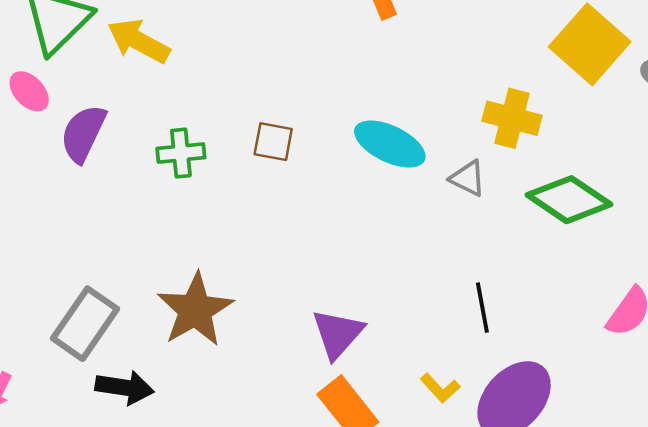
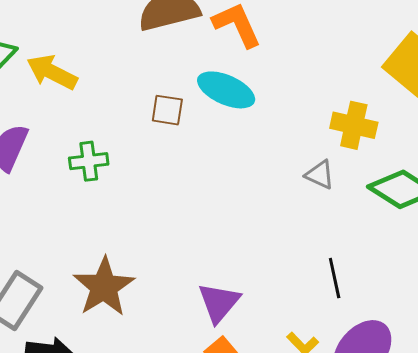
brown square: (273, 142) -> (167, 110), moved
cyan ellipse: (390, 144) -> (226, 90), moved

